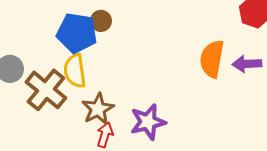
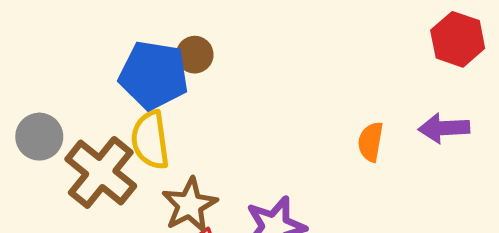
orange semicircle: (212, 59) -> (371, 142), moved, size x0.6

